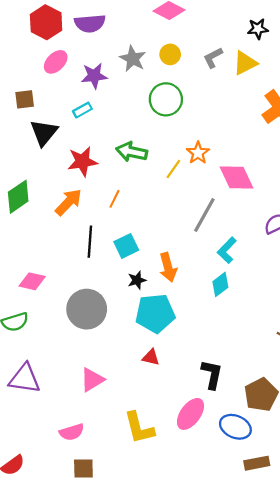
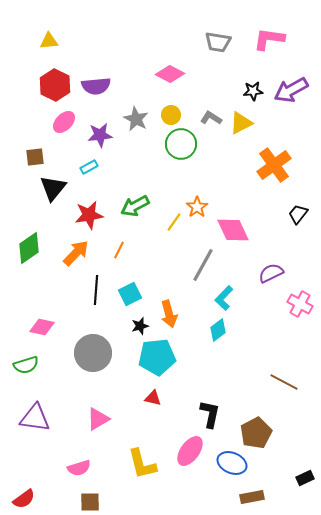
gray L-shape: (213, 58) -> (211, 118), turned 60
green circle: (166, 99) -> (181, 144), moved
green arrow: (132, 152) -> (135, 206), turned -40

